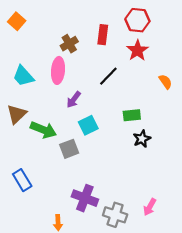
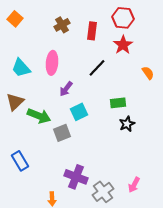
brown cross: (69, 44) -> (62, 25), moved
gray cross: (115, 215) -> (103, 192), turned 35

